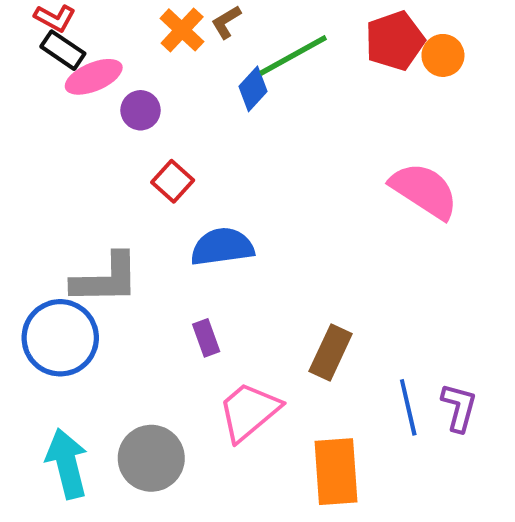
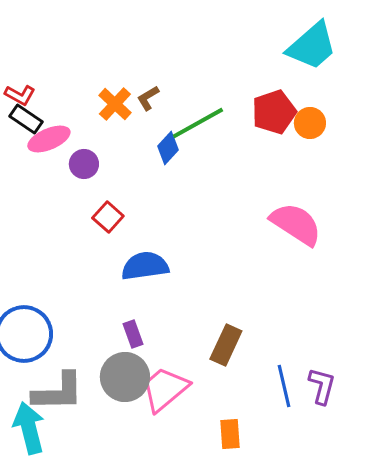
gray L-shape: (106, 279) -> (58, 392), moved
gray circle: (151, 458) -> (125, 377), moved
orange rectangle: (336, 472) -> (230, 434), size x0.6

